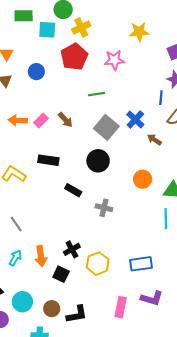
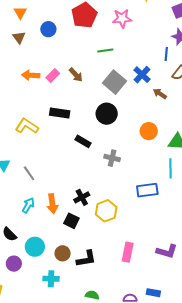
blue rectangle: (141, 264) -> (147, 190), moved
purple L-shape: (152, 298) -> (167, 251), moved

